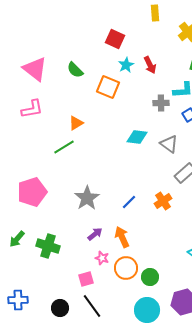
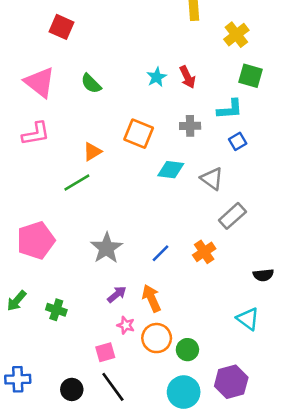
red square: (115, 39) -> (61, 27), moved
orange square: (108, 87) -> (139, 134), moved
gray cross: (161, 103) -> (190, 126), moved
green cross: (48, 246) -> (56, 310), size x0.7

